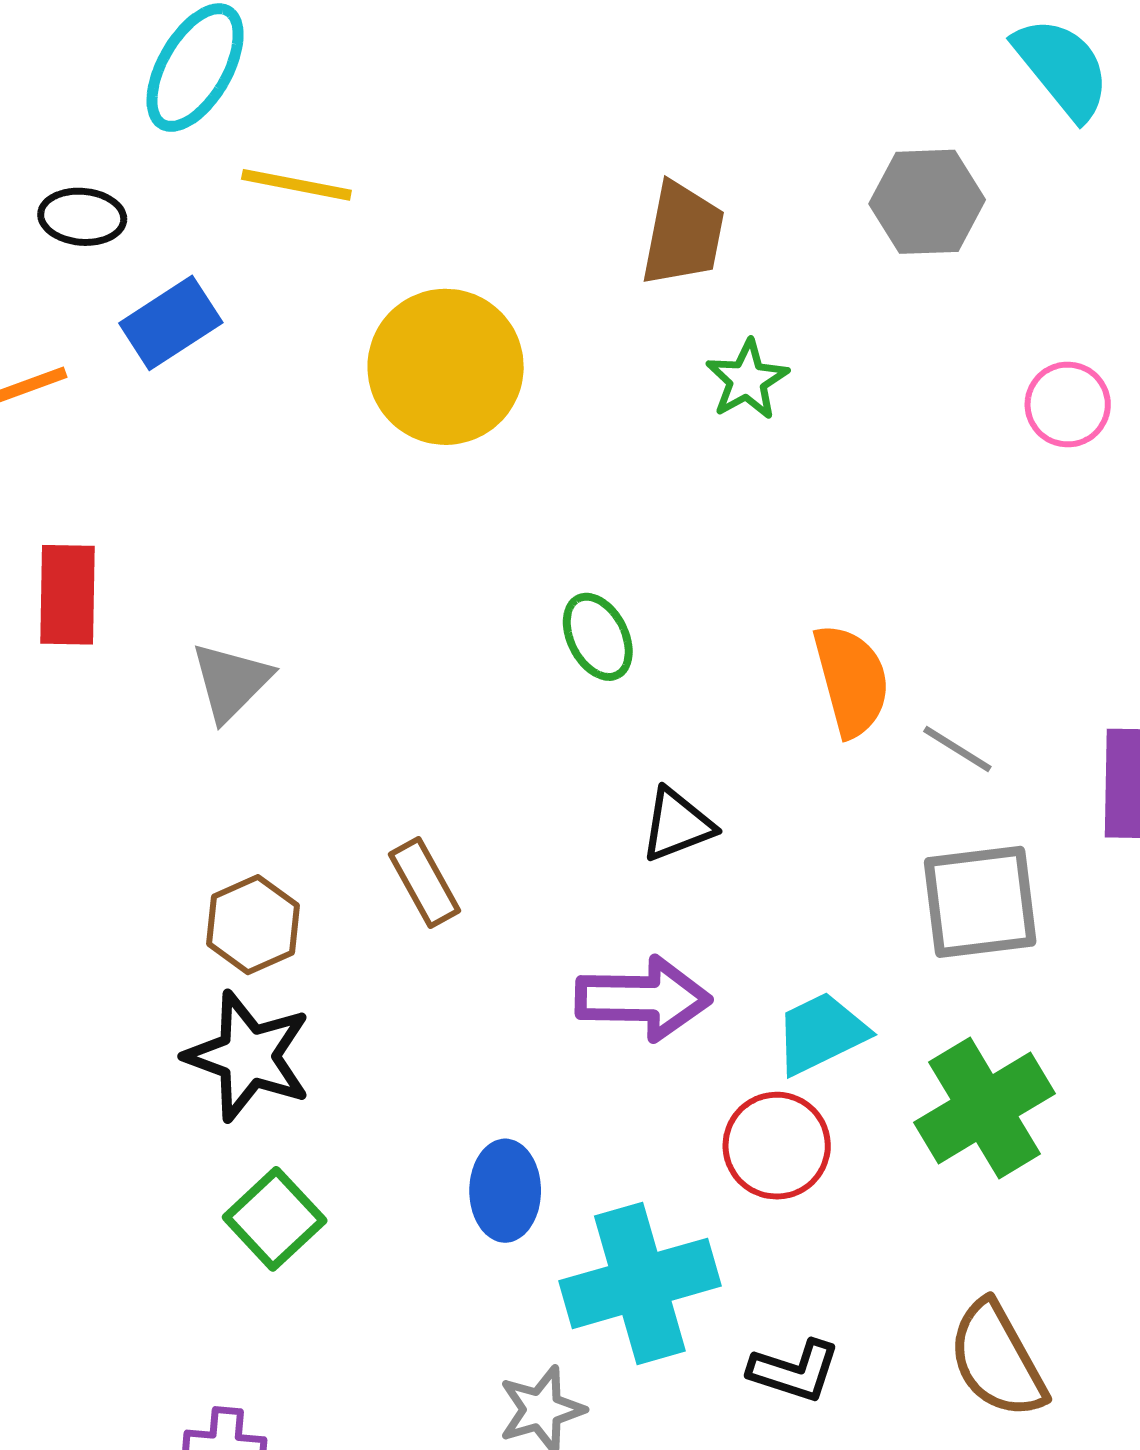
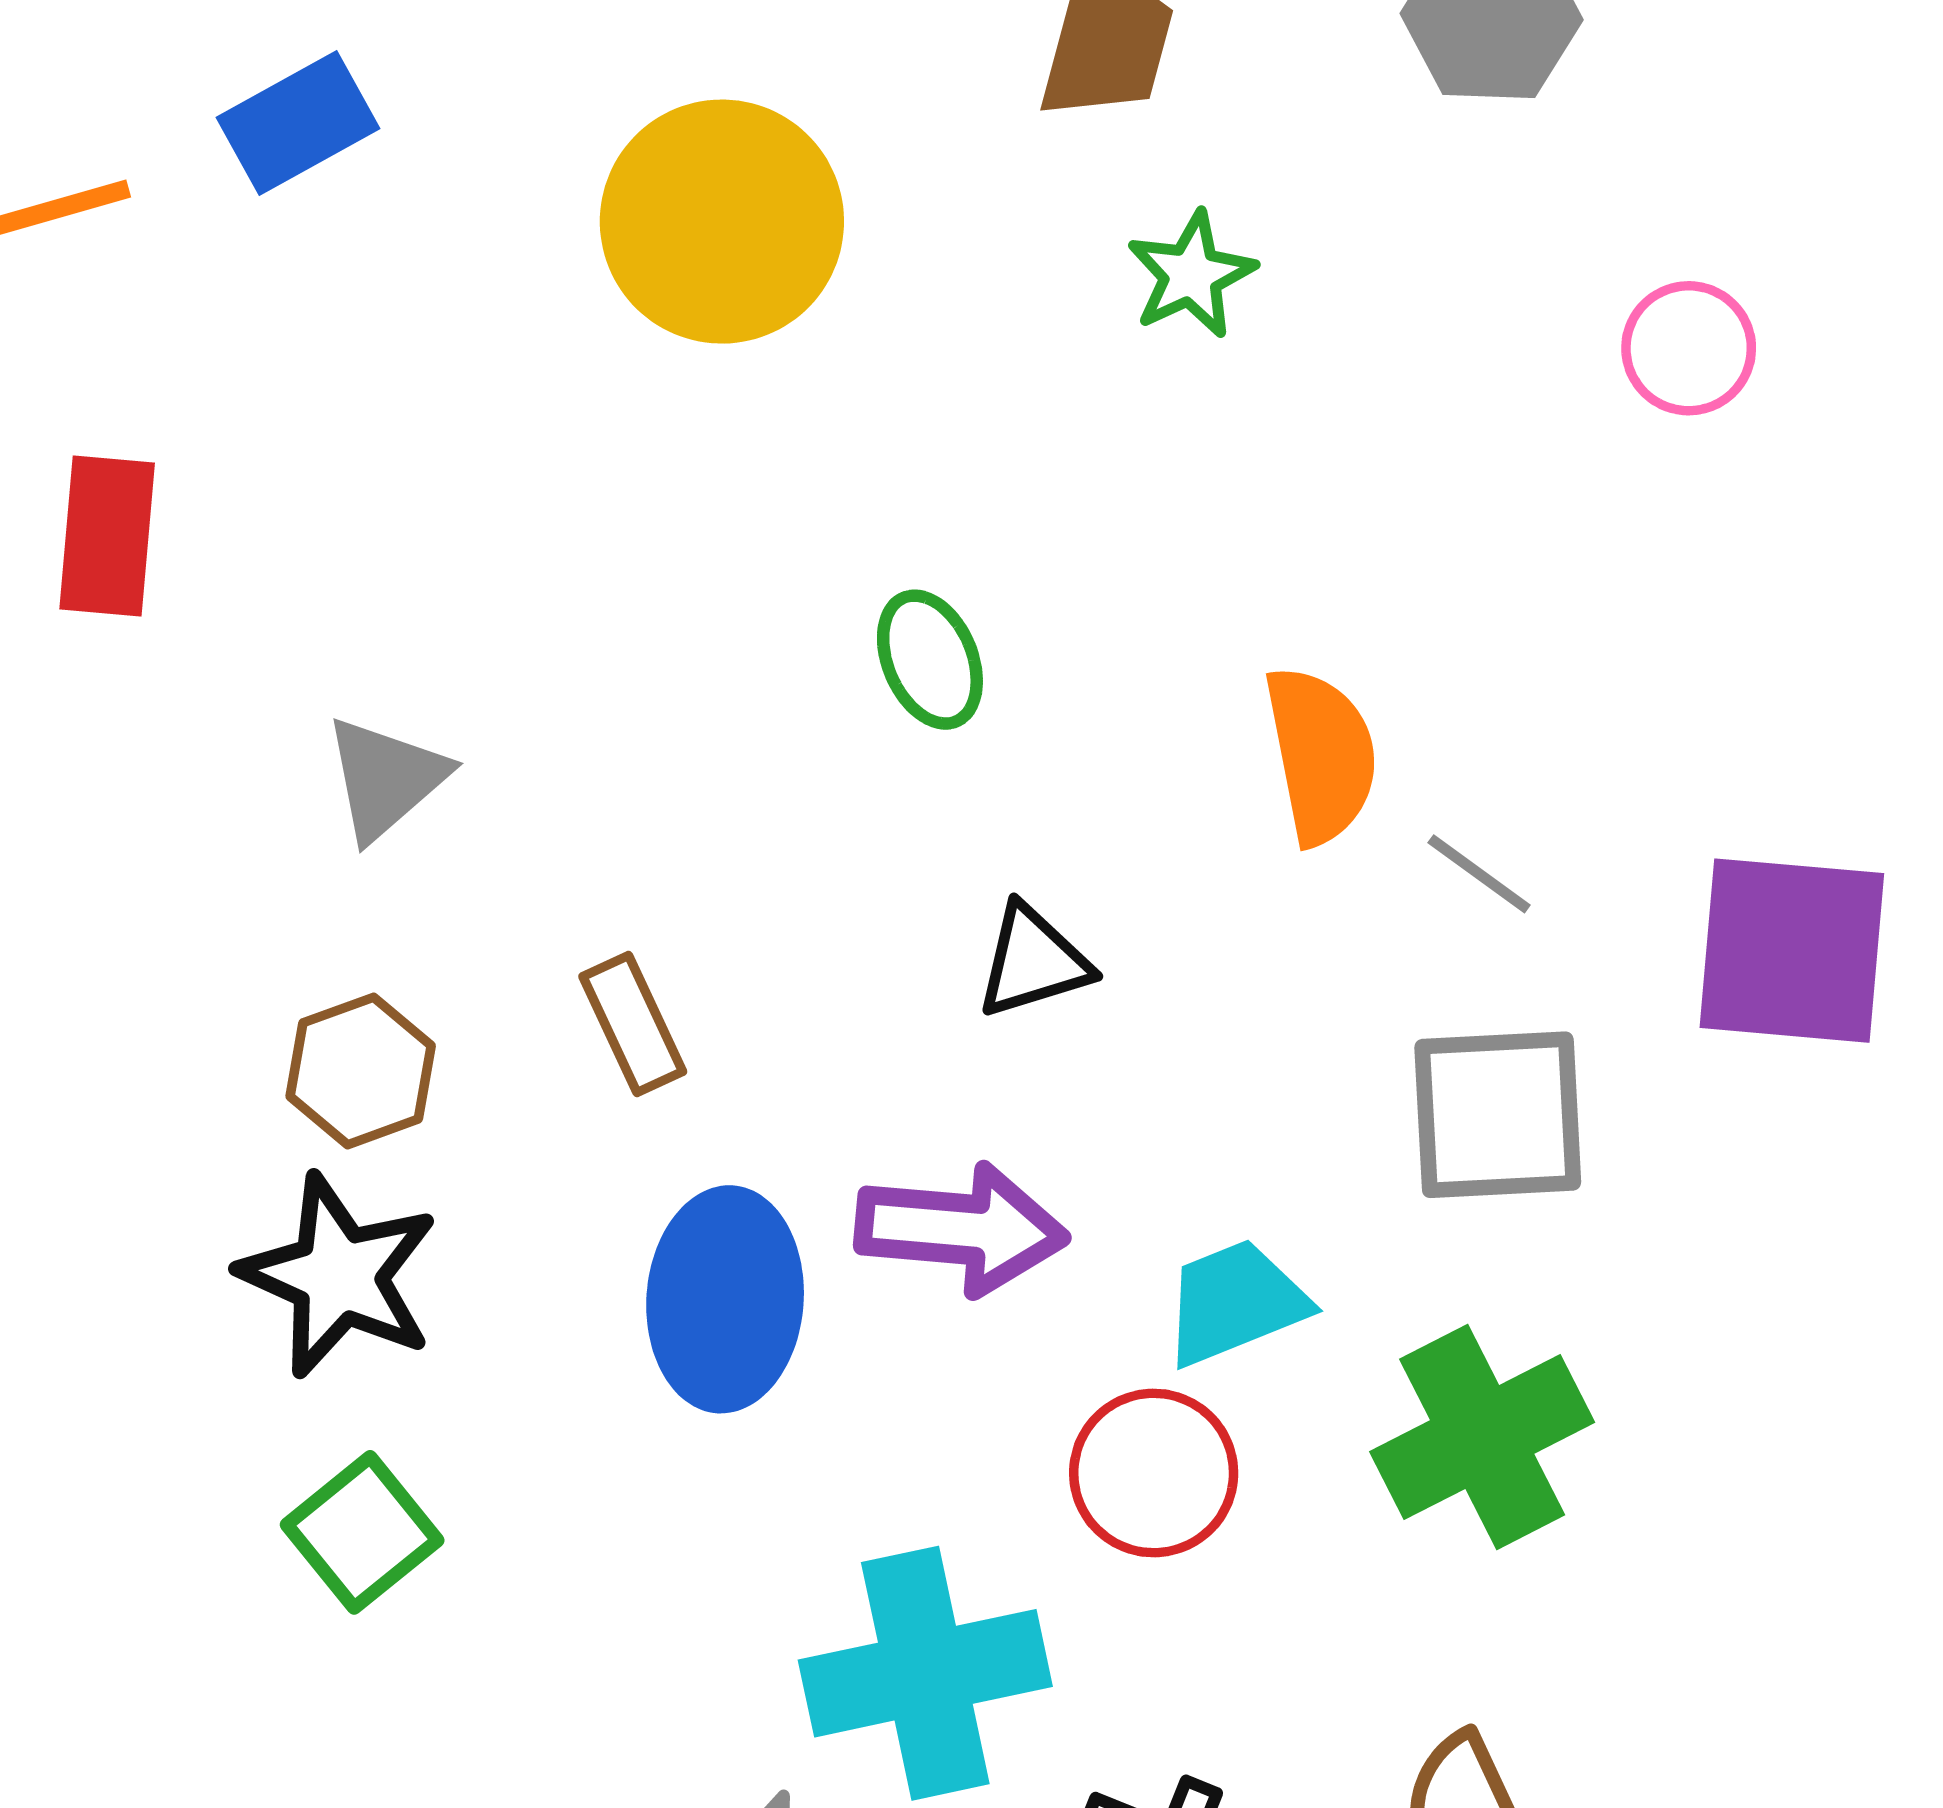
gray triangle: (231, 682) -> (386, 778), moved
blue ellipse: (505, 1191) -> (725, 1299), moved, size x1.4

